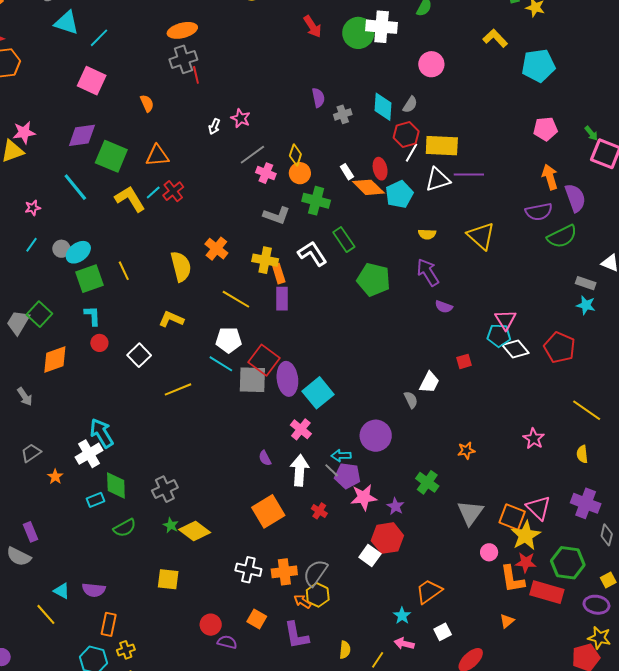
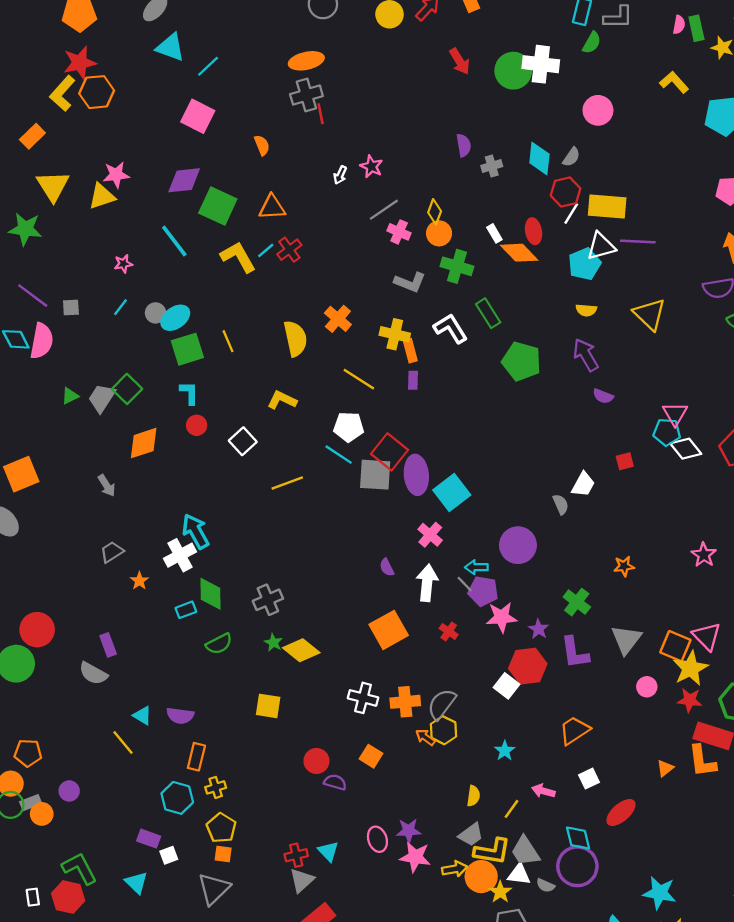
cyan pentagon: (399, 194) -> (584, 264), moved
purple rectangle: (282, 299) -> (413, 380), size x0.7
orange L-shape: (512, 579) -> (702, 761), moved
cyan star: (402, 616) -> (505, 751), moved
purple L-shape: (296, 635) -> (575, 653), moved

